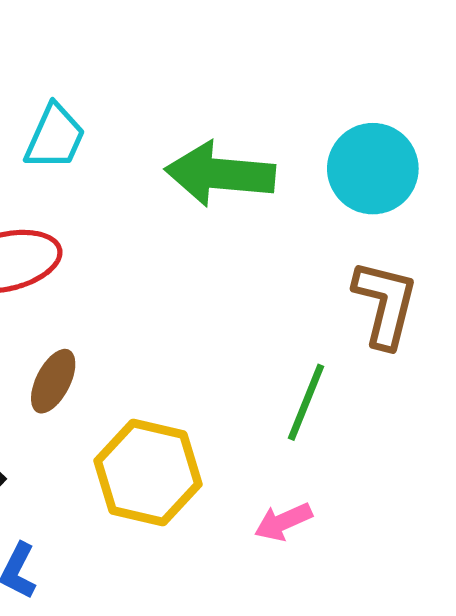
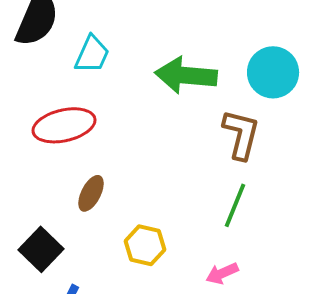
brown L-shape: (385, 304) -> (241, 134), moved
yellow hexagon: (148, 472) -> (145, 245), size x0.7

